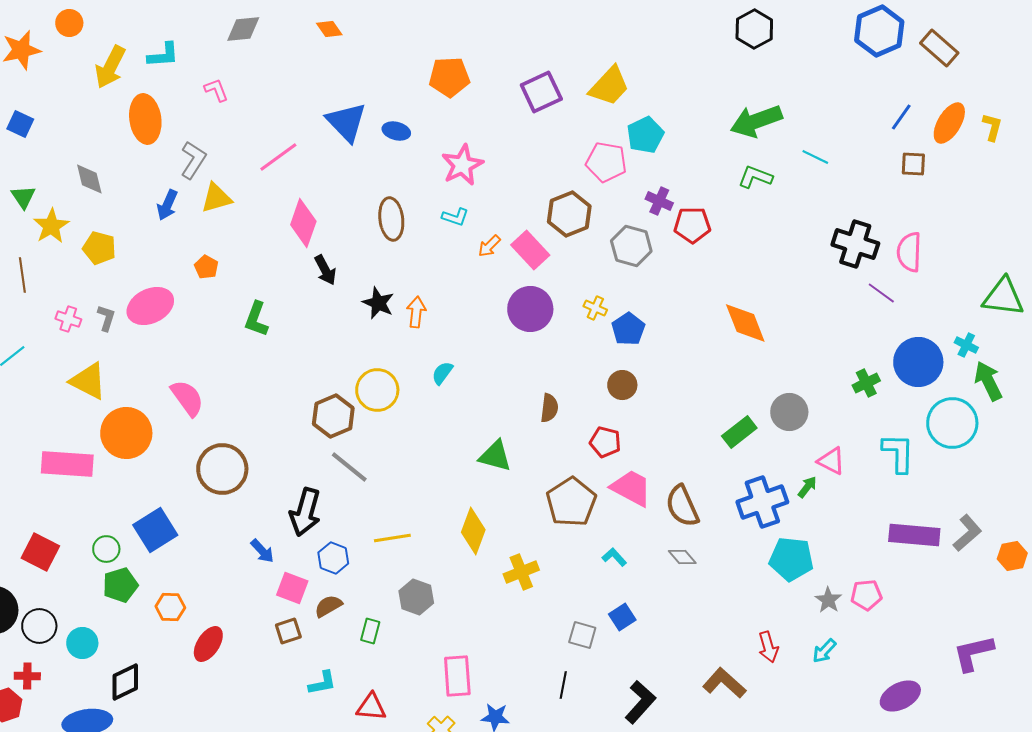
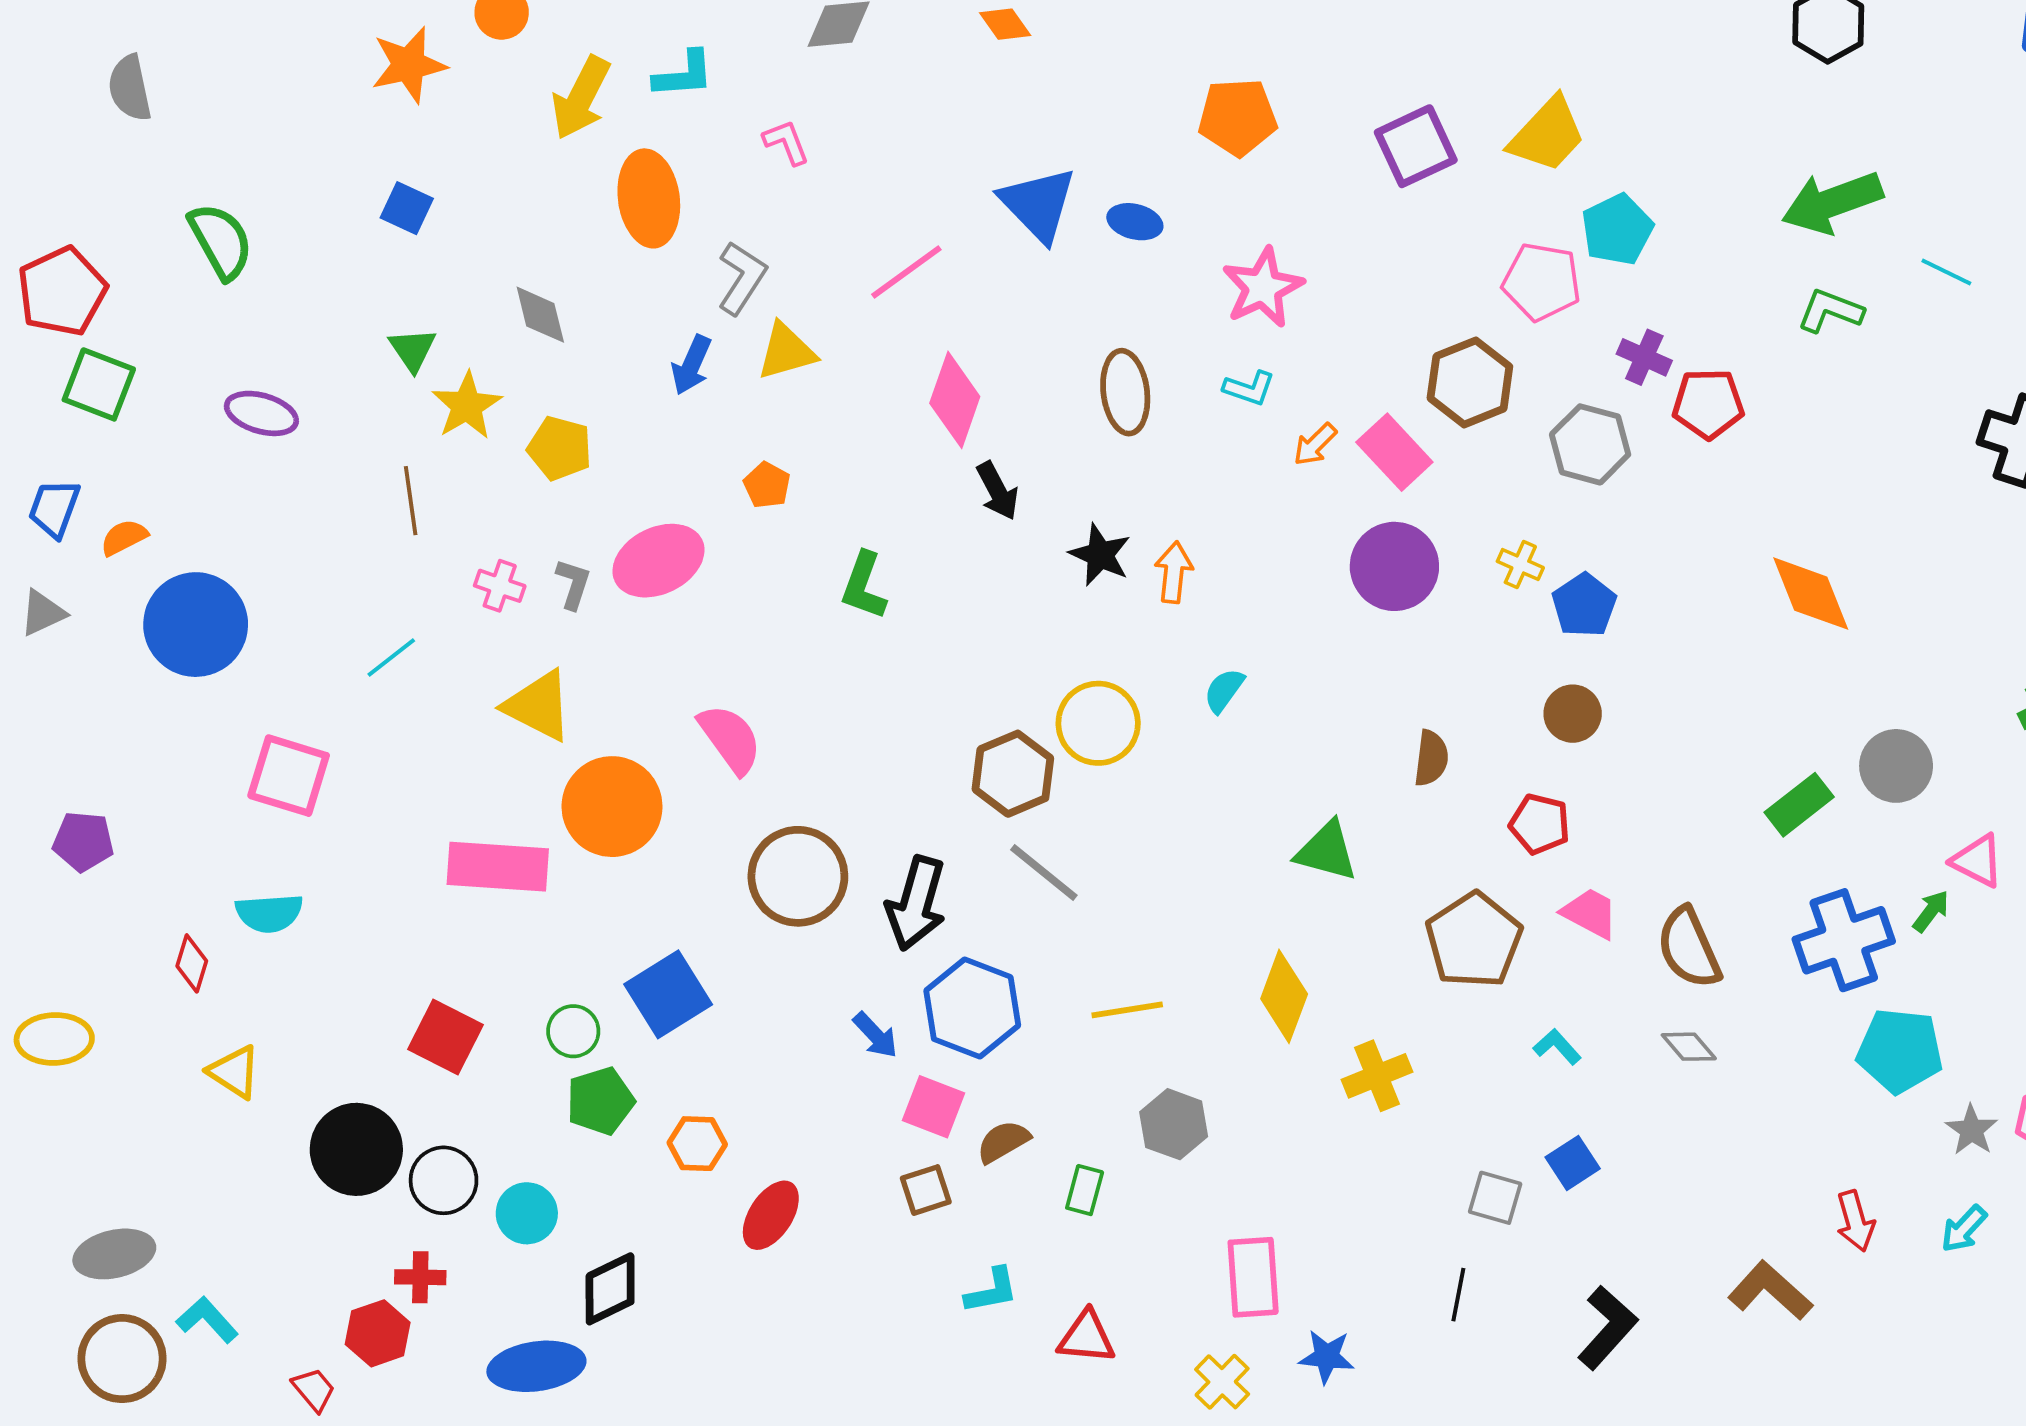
pink trapezoid: (631, 488) -> (1590, 913), size x0.7
black arrow: (305, 512) -> (916, 903), moved
blue hexagon: (333, 558) -> (972, 1008), moved, size x1.6

